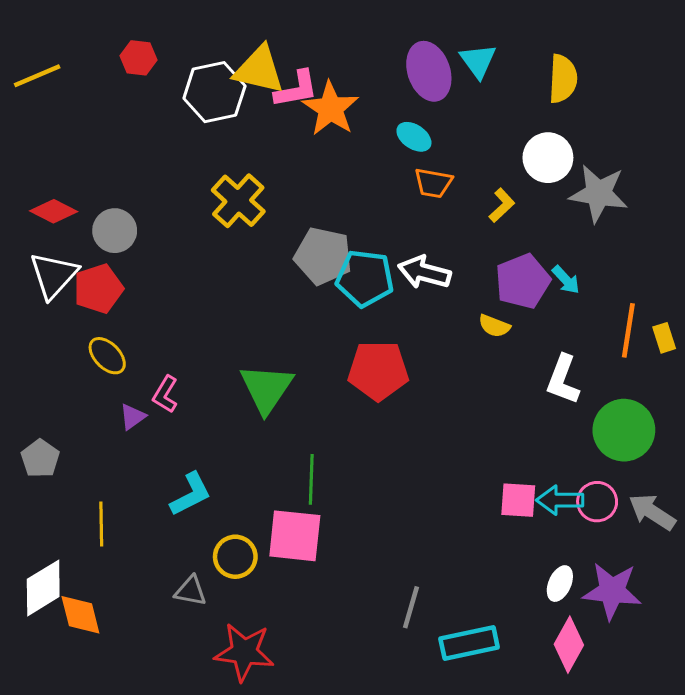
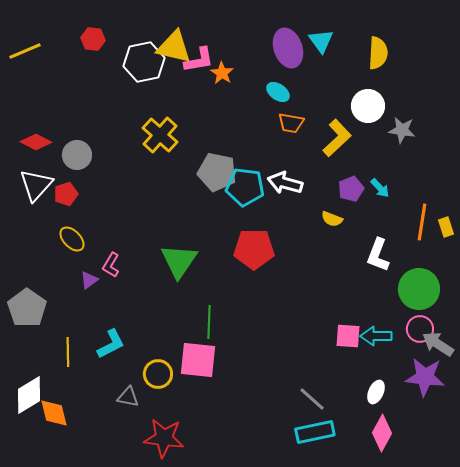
orange star: (331, 109) -> (222, 73), size x0.6
gray star: (599, 193) -> (402, 130), size x0.7
yellow L-shape: (502, 205) -> (337, 138), size x1.6
purple pentagon: (523, 281) -> (351, 189), size x0.7
red pentagon: (98, 289) -> (66, 194), size x0.7
gray pentagon: (40, 458) -> (27, 308), size x1.5
cyan L-shape: (191, 494) -> (111, 344), moved
pink circle: (597, 502) -> (420, 329), moved
purple star: (612, 591) -> (425, 377), moved
gray line: (411, 607) -> (312, 399), moved, turned -64

